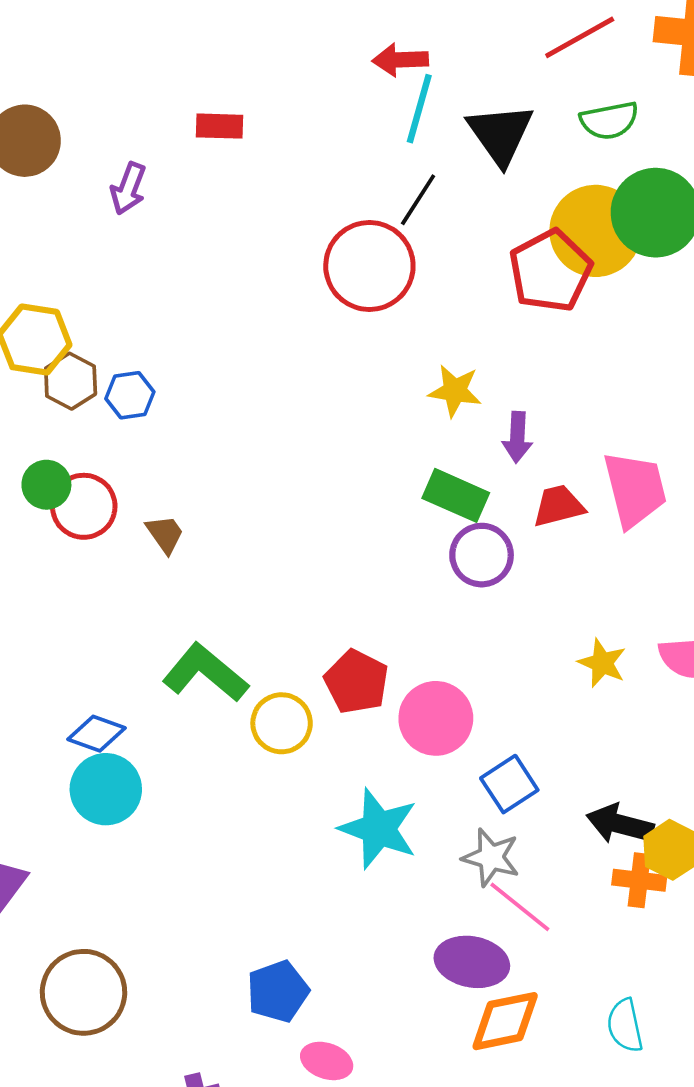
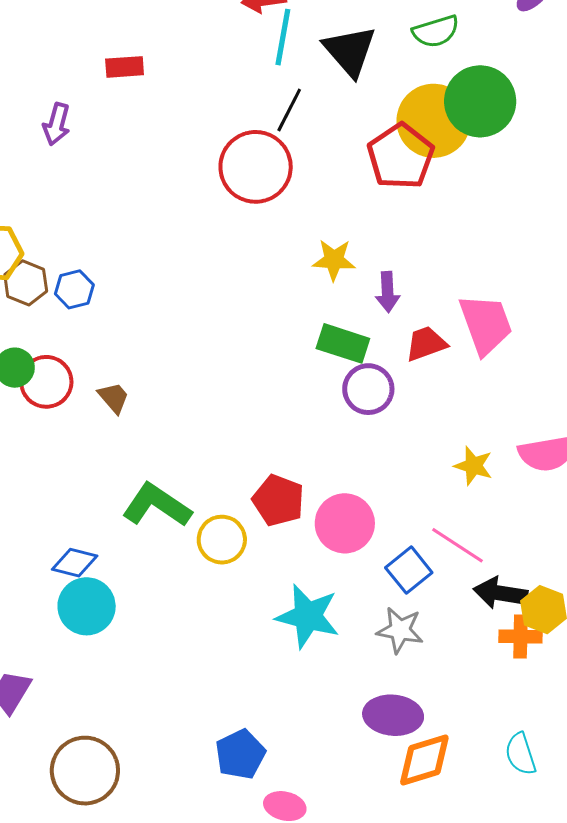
pink line: (520, 907) -> (458, 545), moved

